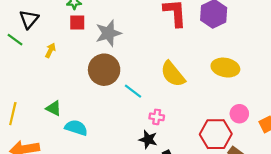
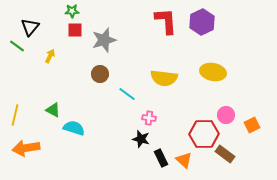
brown circle: (104, 70) -> (100, 74), size x0.6
yellow semicircle: (173, 74) -> (164, 78), turned -44

